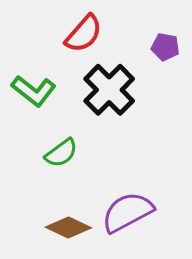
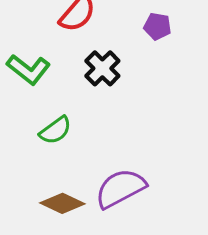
black cross: (109, 90) -> (102, 68), size x0.7

